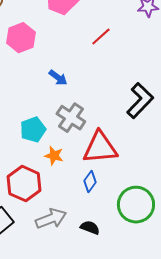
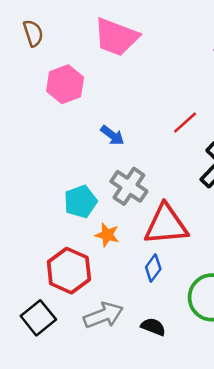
red line: (101, 37) -> (185, 123), moved

